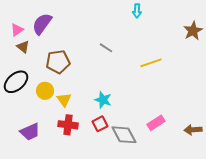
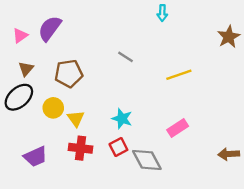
brown triangle: (23, 47) -> (26, 69), moved, turned 32
pink rectangle: (156, 123) -> (178, 128), moved

